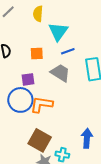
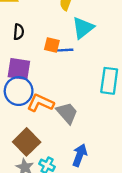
blue line: (68, 51) -> (65, 50), moved
gray trapezoid: (60, 73) -> (67, 113), moved
purple square: (28, 79) -> (19, 69), moved, size x1.5

